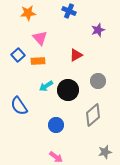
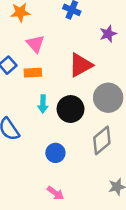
red triangle: (76, 55) -> (81, 65), size x1.5
gray circle: (98, 81) -> (108, 98), size x1.5
cyan arrow: (46, 86) -> (43, 104), turned -56

